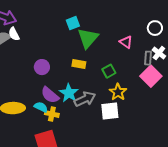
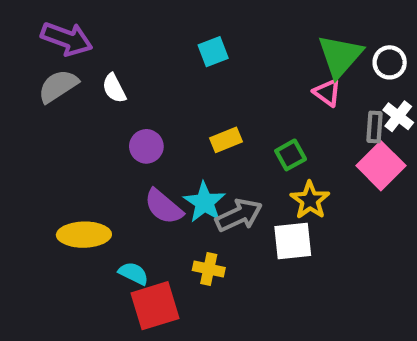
white semicircle: (14, 34) -> (114, 88), moved
green triangle: (88, 38) -> (340, 56), moved
yellow rectangle: (79, 64) -> (226, 140), turned -32
cyan semicircle: (41, 107) -> (133, 273), moved
yellow cross: (52, 114) -> (209, 269), moved

